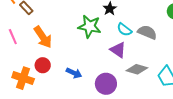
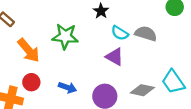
green star: (90, 26) -> (65, 36), moved
gray diamond: (137, 69) -> (142, 90), moved

